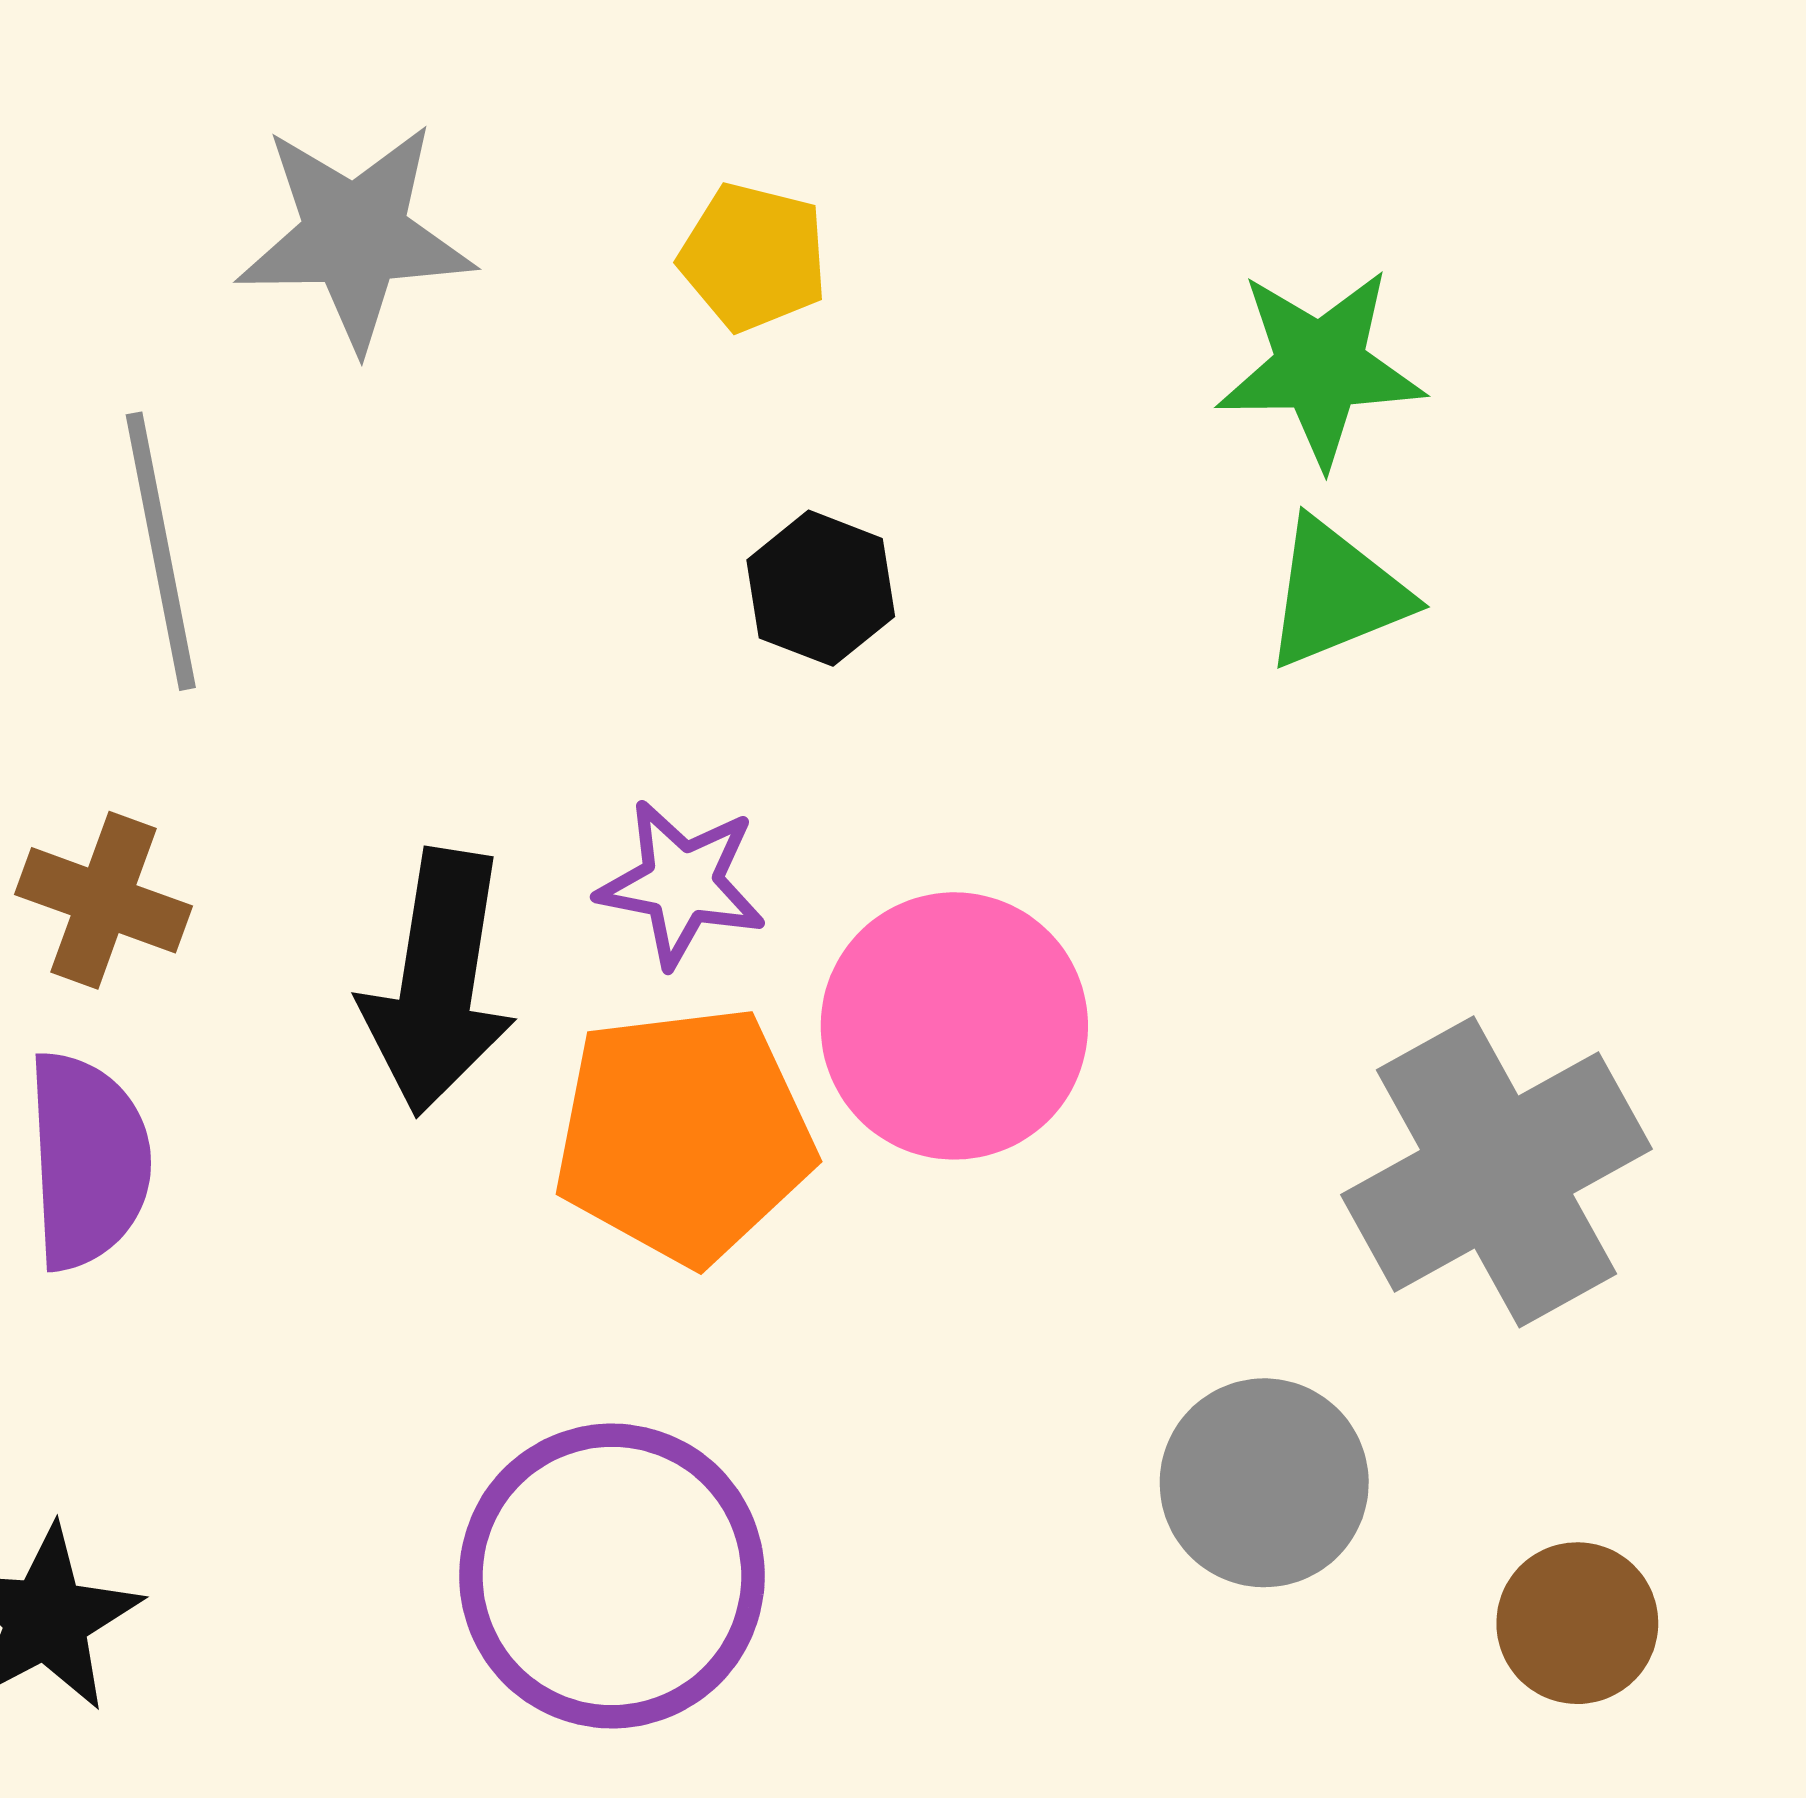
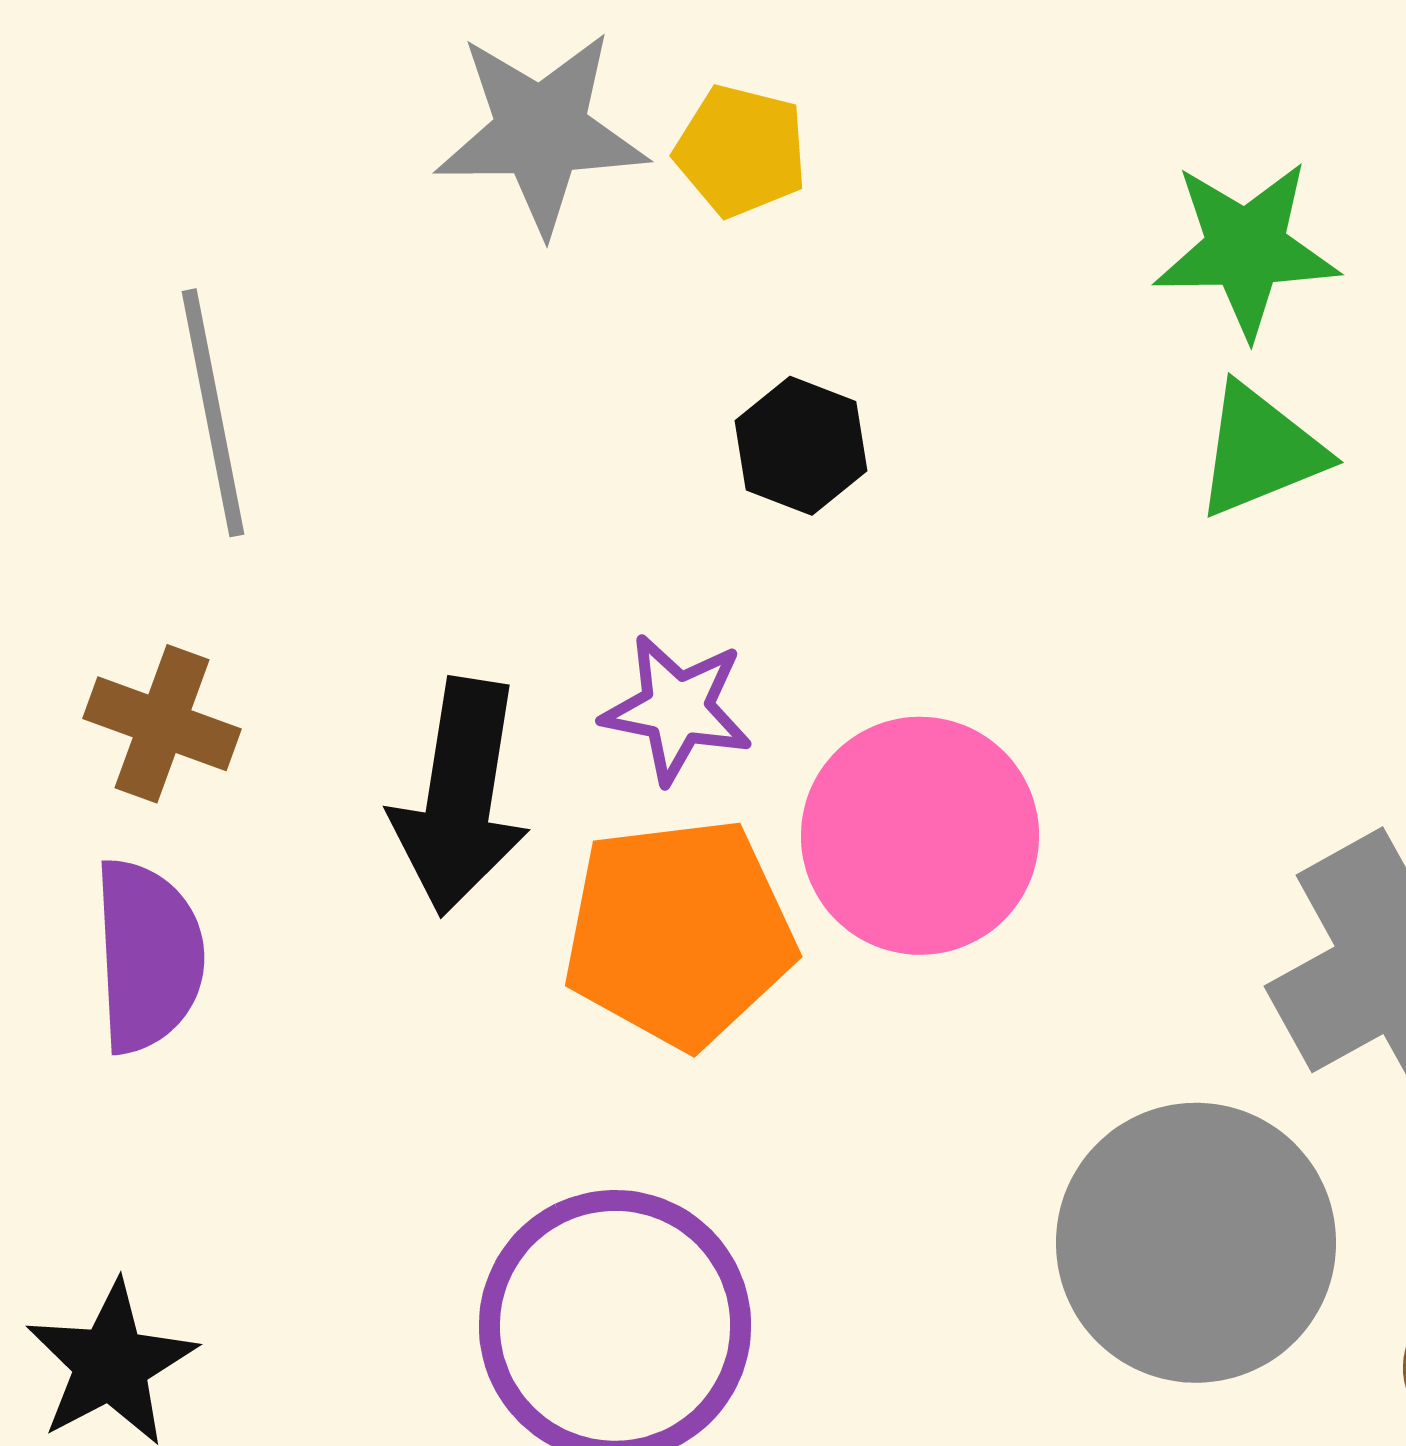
gray star: (355, 236) -> (541, 132), moved
gray circle: (1264, 1483) -> (1196, 1243), size x1.5

